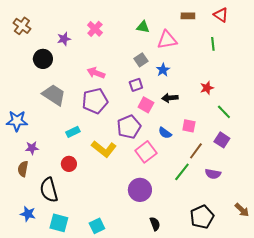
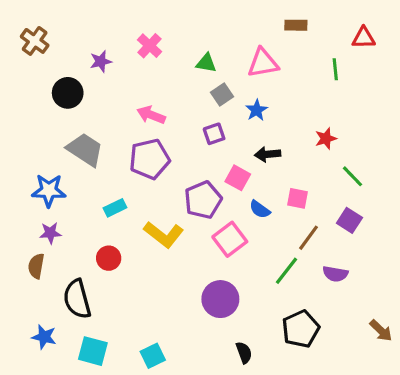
red triangle: (221, 15) -> (364, 38), moved, turned -35
green triangle: (143, 27) -> (206, 63), moved
pink square: (146, 105) -> (238, 178), moved
blue star: (17, 121) -> (49, 190), moved
black pentagon: (202, 217) -> (301, 329), moved

